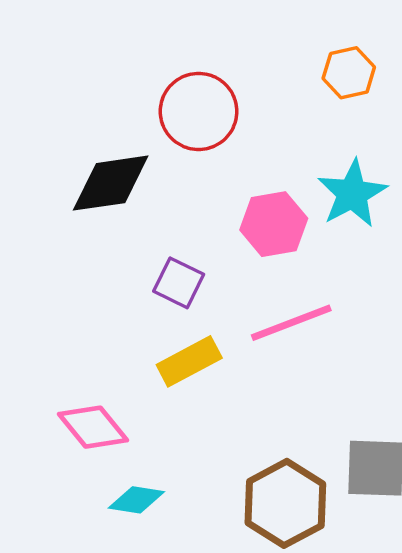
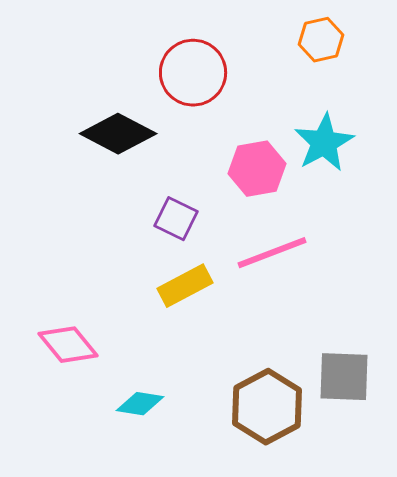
black diamond: (111, 183) -> (118, 134), turned 36
pink diamond: (93, 427) -> (68, 345), moved

